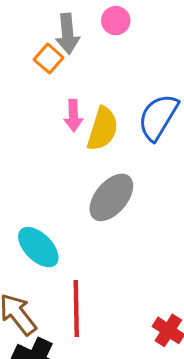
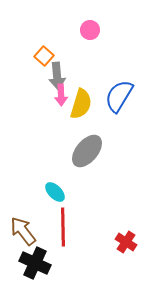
gray arrow: (68, 34) -> (57, 76), moved
cyan ellipse: (38, 247) -> (55, 192), moved, size x0.7

